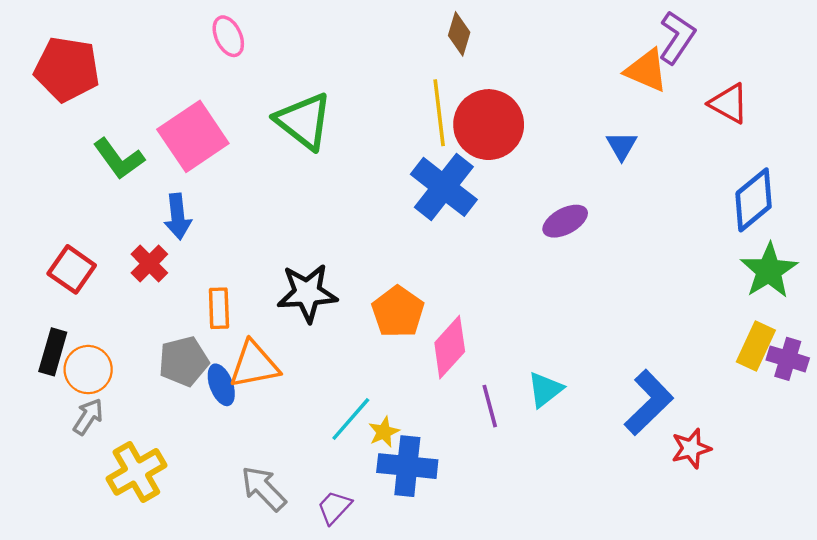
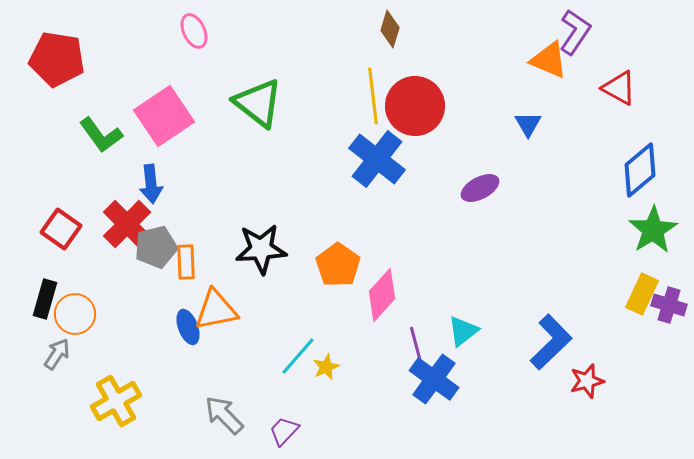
red cross: (149, 264) -> (127, 224), size x1.5
gray pentagon: (184, 361) -> (156, 247), moved
gray arrow: (88, 417) -> (57, 354), moved
blue cross: (407, 466) -> (434, 379), moved, turned 30

